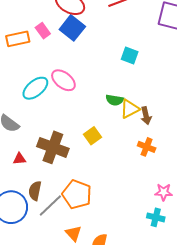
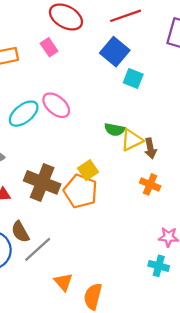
blue square: (72, 28) -> (115, 52), moved
pink rectangle: (43, 31) -> (49, 47), moved
brown semicircle: (35, 191) -> (20, 232), turned -42
orange pentagon: (77, 194) -> (80, 191), moved

